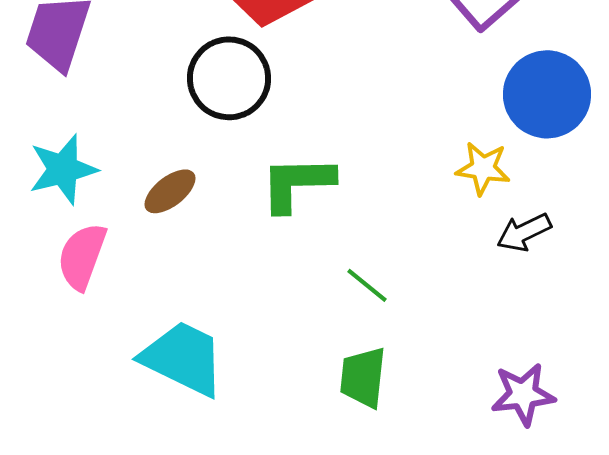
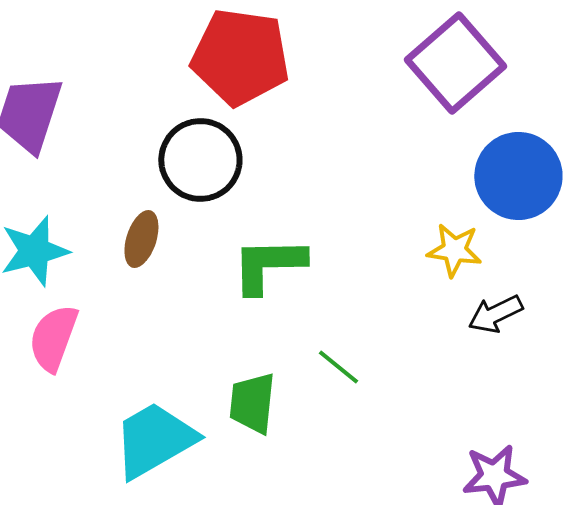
brown ellipse: (170, 191) -> (141, 239), moved, turned -34
cyan trapezoid: (183, 358) -> (154, 440), turned -56
green trapezoid: (363, 377) -> (252, 403), moved

